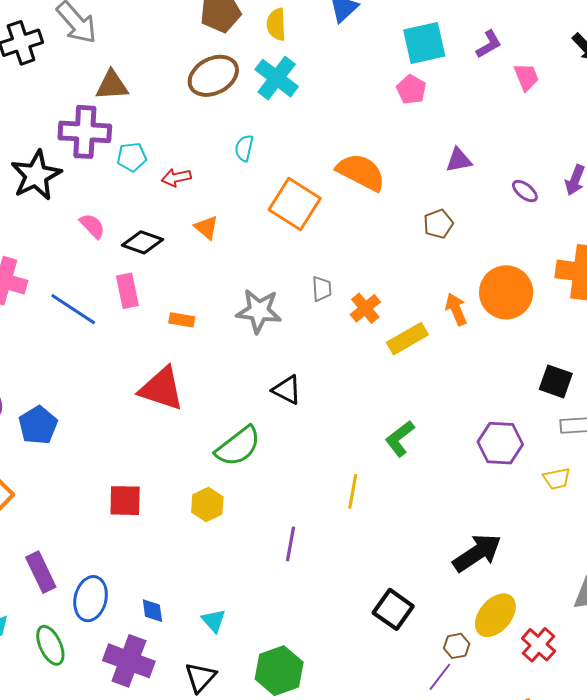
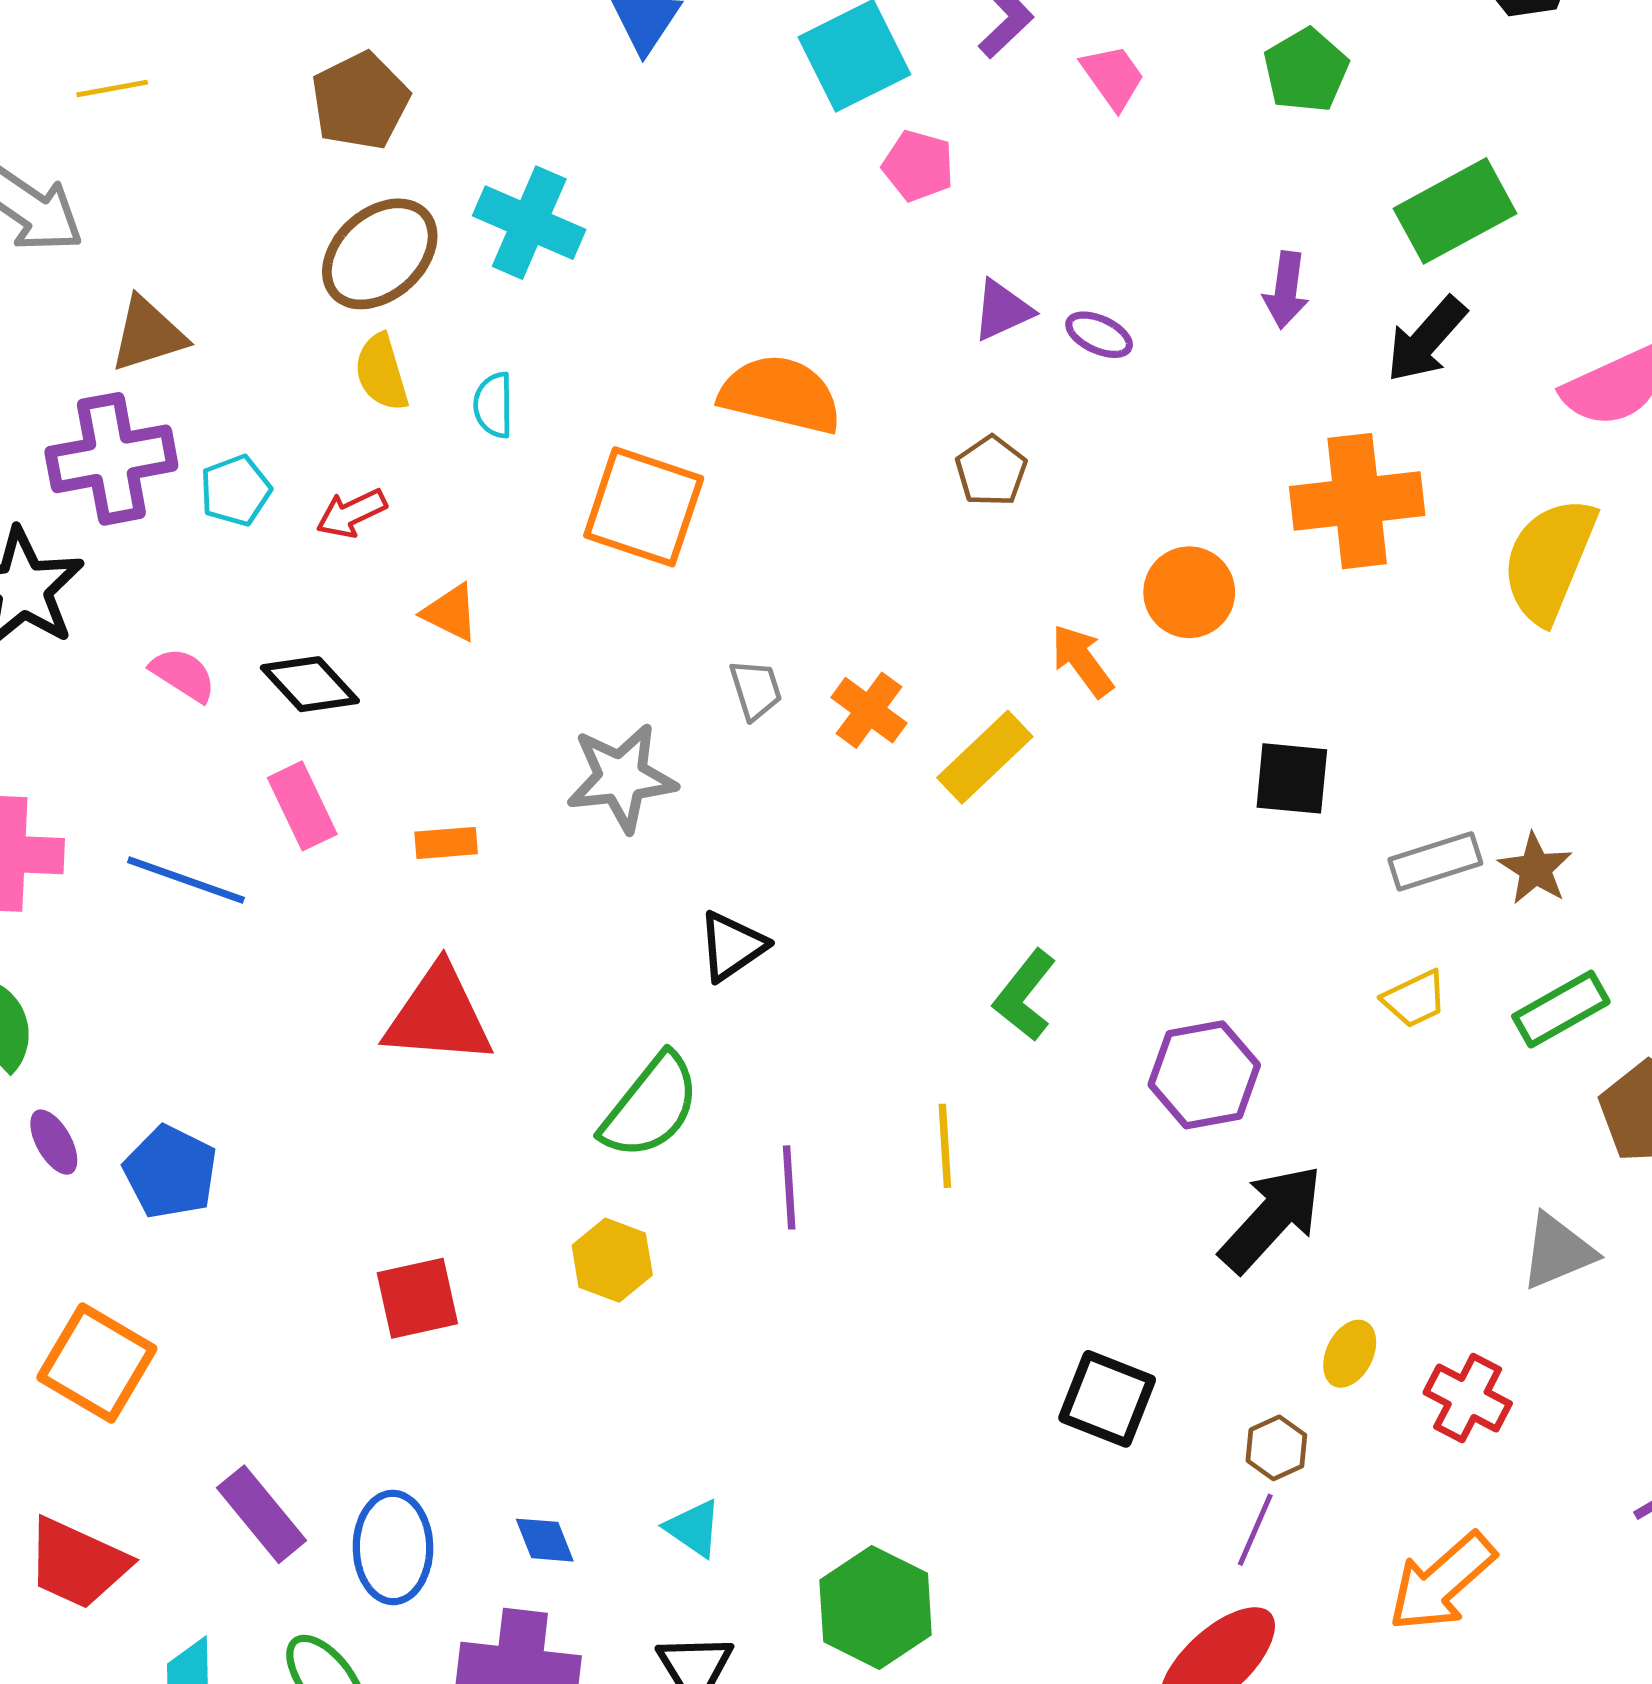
yellow semicircle: (276, 24) -> (381, 372), moved
pink pentagon: (411, 90) -> (918, 166), moved
purple ellipse: (525, 191) -> (1099, 335), moved
black diamond: (143, 242) -> (310, 684), turned 42
orange circle: (506, 292) -> (1189, 592), size x0.7
black square: (556, 381) -> (1292, 778), moved
black triangle: (287, 390) -> (732, 946), turned -48
purple hexagon: (500, 443) -> (1204, 1075), moved
purple line: (291, 544) -> (789, 1187), moved
yellow ellipse: (495, 615) -> (1350, 1354), size x0.6

